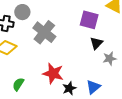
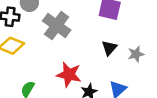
black triangle: (96, 43) -> (109, 48), moved

